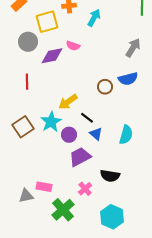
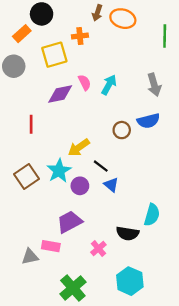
cyan arrow: (94, 18) -> (109, 85), moved
gray circle: (28, 42) -> (14, 66), moved
pink semicircle: (73, 46) -> (85, 82), turned -136
gray arrow: (133, 48) -> (154, 85), turned 132
cyan semicircle: (126, 135) -> (152, 215), moved
purple trapezoid: (80, 157) -> (69, 222), moved
green cross: (63, 210) -> (73, 288), moved

